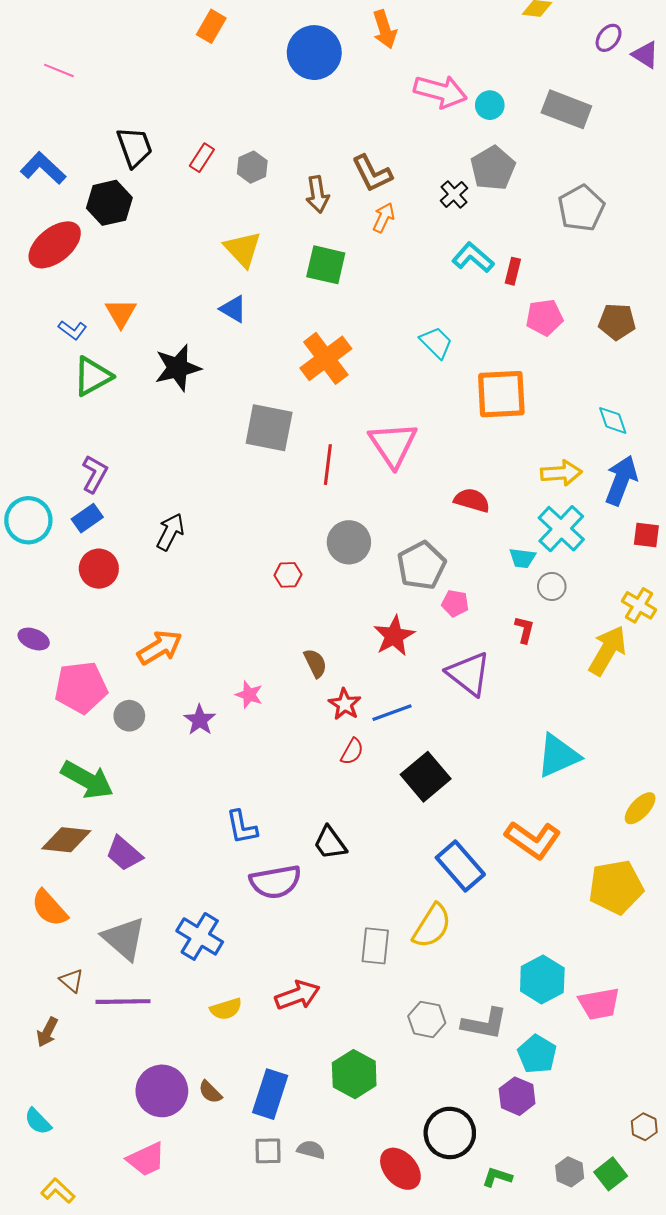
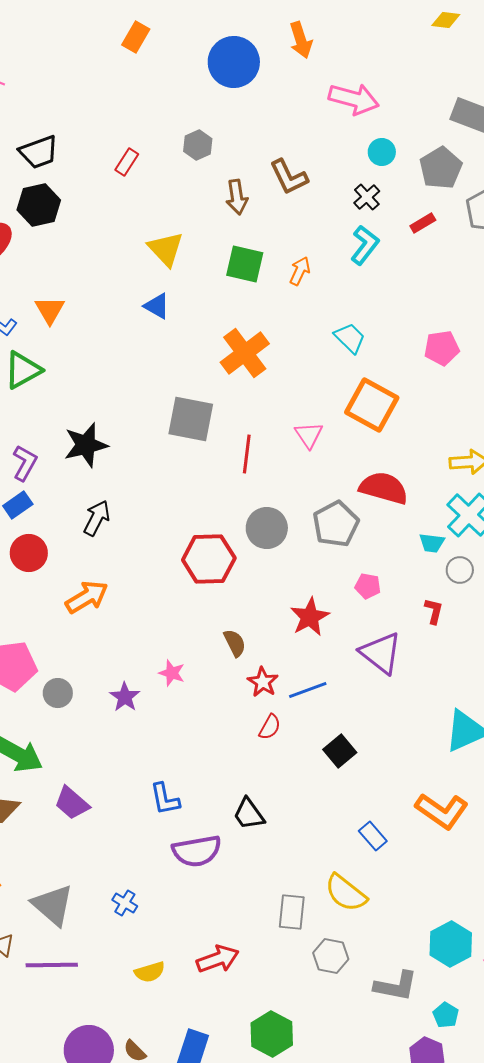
cyan circle: (490, 105) -> (382, 152), moved
black trapezoid: (135, 147) -> (39, 152), moved, turned 90
gray hexagon: (252, 167) -> (198, 145), moved
gray pentagon: (493, 168) -> (441, 168), moved
orange arrow: (384, 218) -> (300, 271), moved
cyan L-shape: (473, 257) -> (365, 245), moved, turned 87
red rectangle: (513, 271) -> (423, 223), moved, turned 45
pink pentagon: (544, 317) -> (442, 348), moved
black star: (178, 368) -> (86, 445), moved
orange square: (501, 394) -> (372, 405), moved, turned 32
pink triangle: (393, 445) -> (309, 435), size x0.6
red semicircle: (472, 500) -> (384, 488), size x1.4
gray pentagon: (421, 565) -> (336, 524), moved
red hexagon: (288, 575) -> (209, 559), size x2.0
orange arrow: (160, 647) -> (87, 597), moved
black square: (426, 777) -> (340, 751), size x0.7
purple trapezoid: (124, 853) -> (72, 803), moved
blue rectangle: (460, 866) -> (373, 836), size x0.6
yellow semicircle: (432, 926) -> (346, 893), turned 96
blue cross: (200, 936) -> (125, 903), size x0.6
gray hexagon: (427, 1019) -> (331, 956), moved
cyan pentagon: (537, 1054) -> (446, 1015), size x0.7

